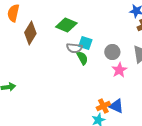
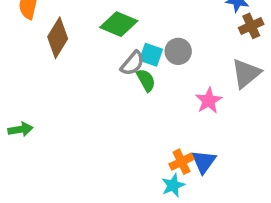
gray semicircle: (74, 48) -> (132, 63), turned -56
gray circle: (112, 52) -> (178, 51), moved
blue triangle: (116, 106) -> (204, 162), turned 42

